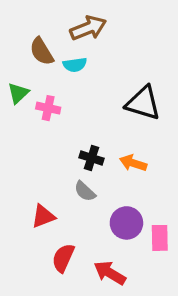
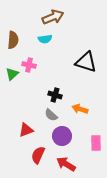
brown semicircle: (42, 51) -> (13, 40), moved, turned -144
green triangle: (18, 93) -> (12, 74), moved
orange arrow: (133, 163) -> (80, 109), moved
purple circle: (126, 223) -> (62, 136), moved

